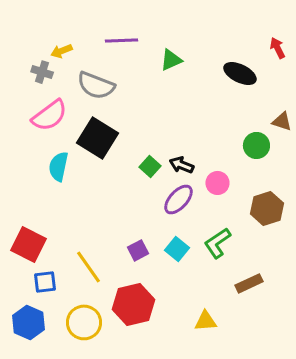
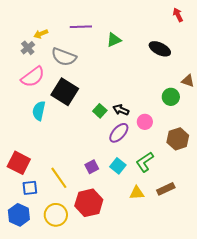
red arrow: (277, 48) -> (178, 15), moved
gray cross: (42, 72) -> (28, 48), turned 32
yellow triangle: (205, 321) -> (137, 193), moved

